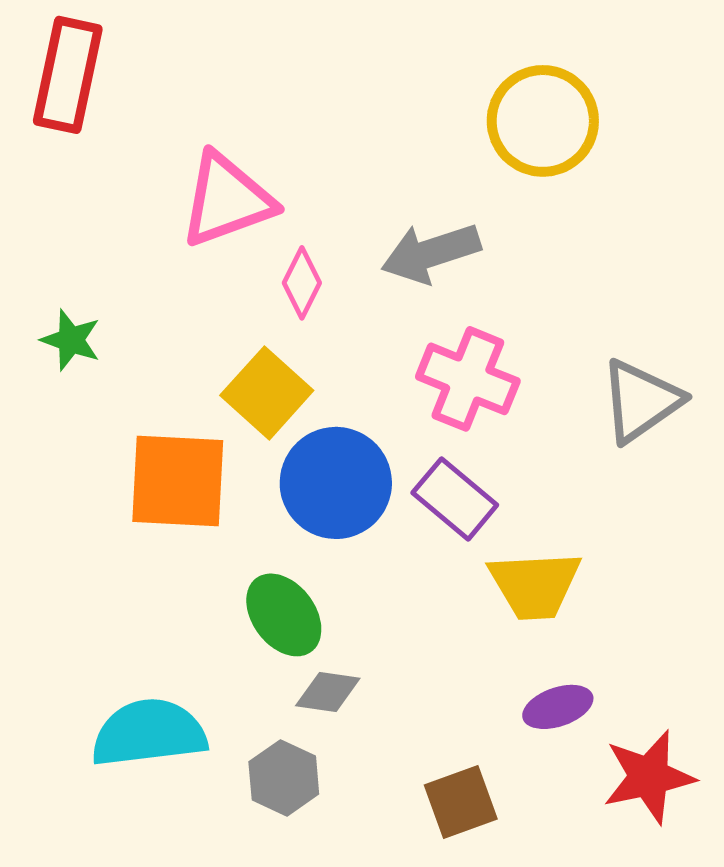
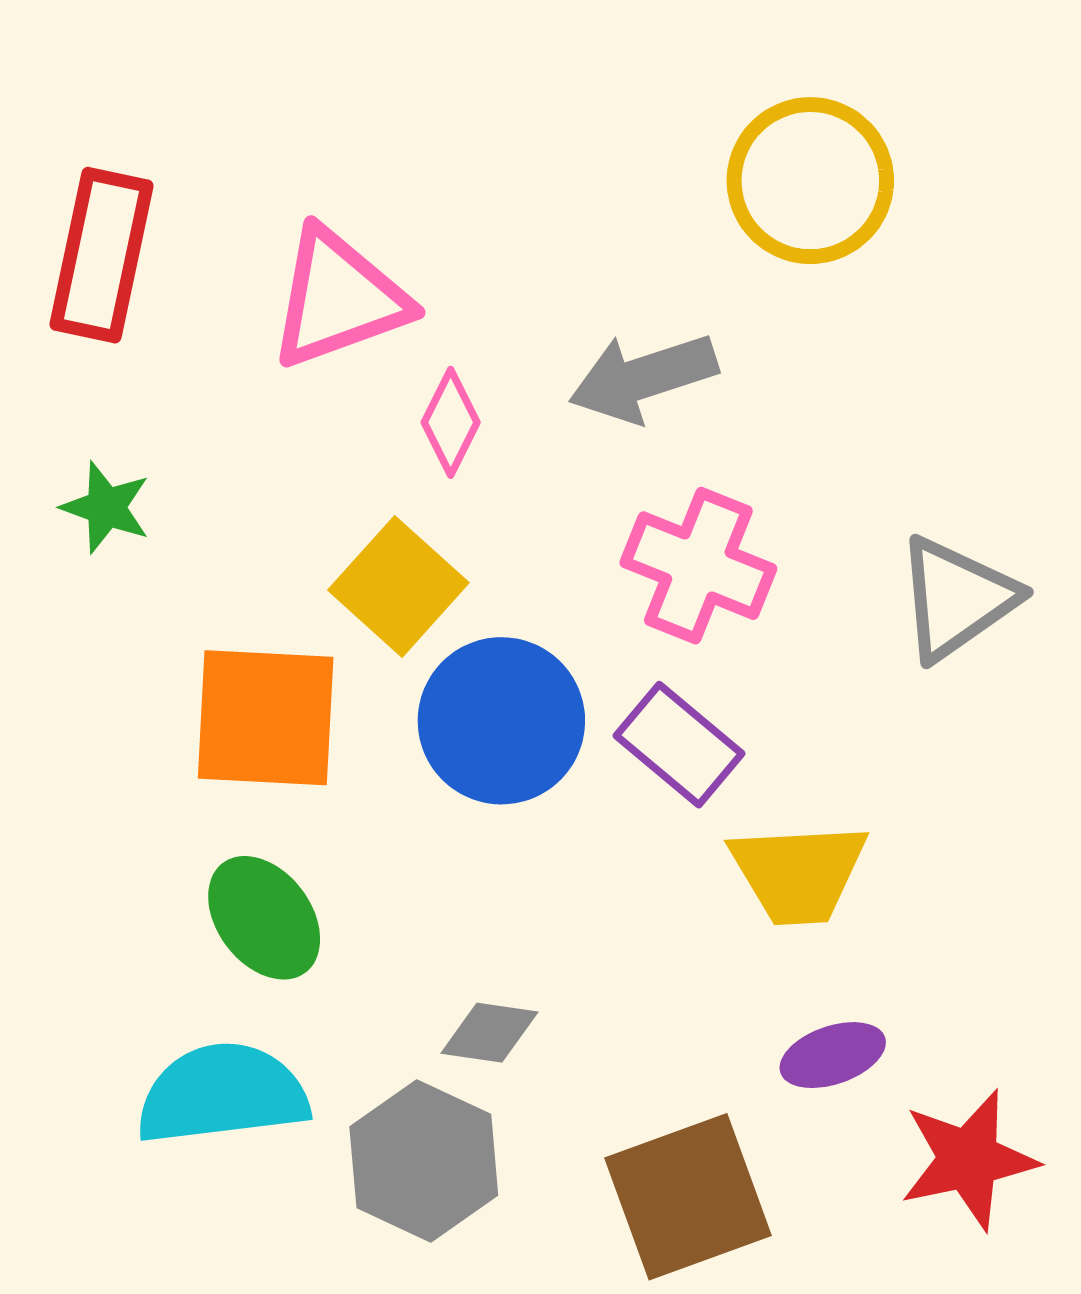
red rectangle: (68, 75) -> (101, 255), moved
green ellipse: (284, 615) -> (264, 918), moved
gray hexagon: (284, 778) -> (424, 1161), size x1.4
brown square: (461, 802) -> (688, 1197), size x1.5

